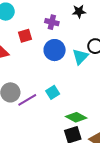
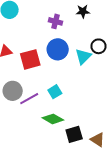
red square: (25, 36) -> (30, 59), moved, size x1.5
green diamond: (76, 117) -> (53, 119), moved

